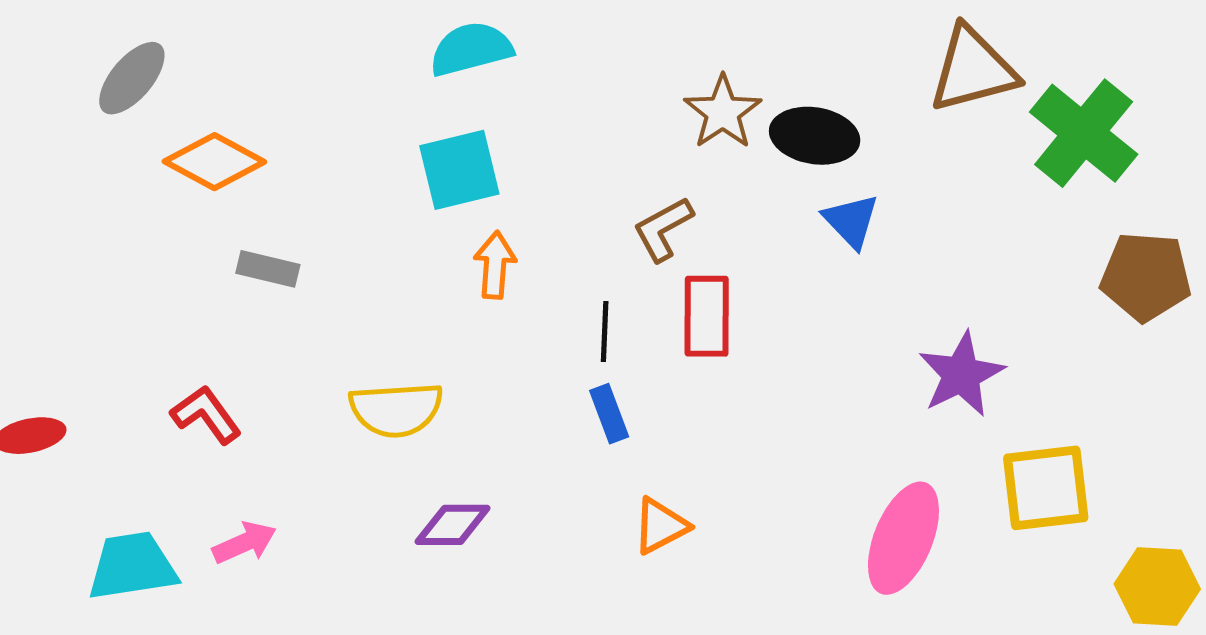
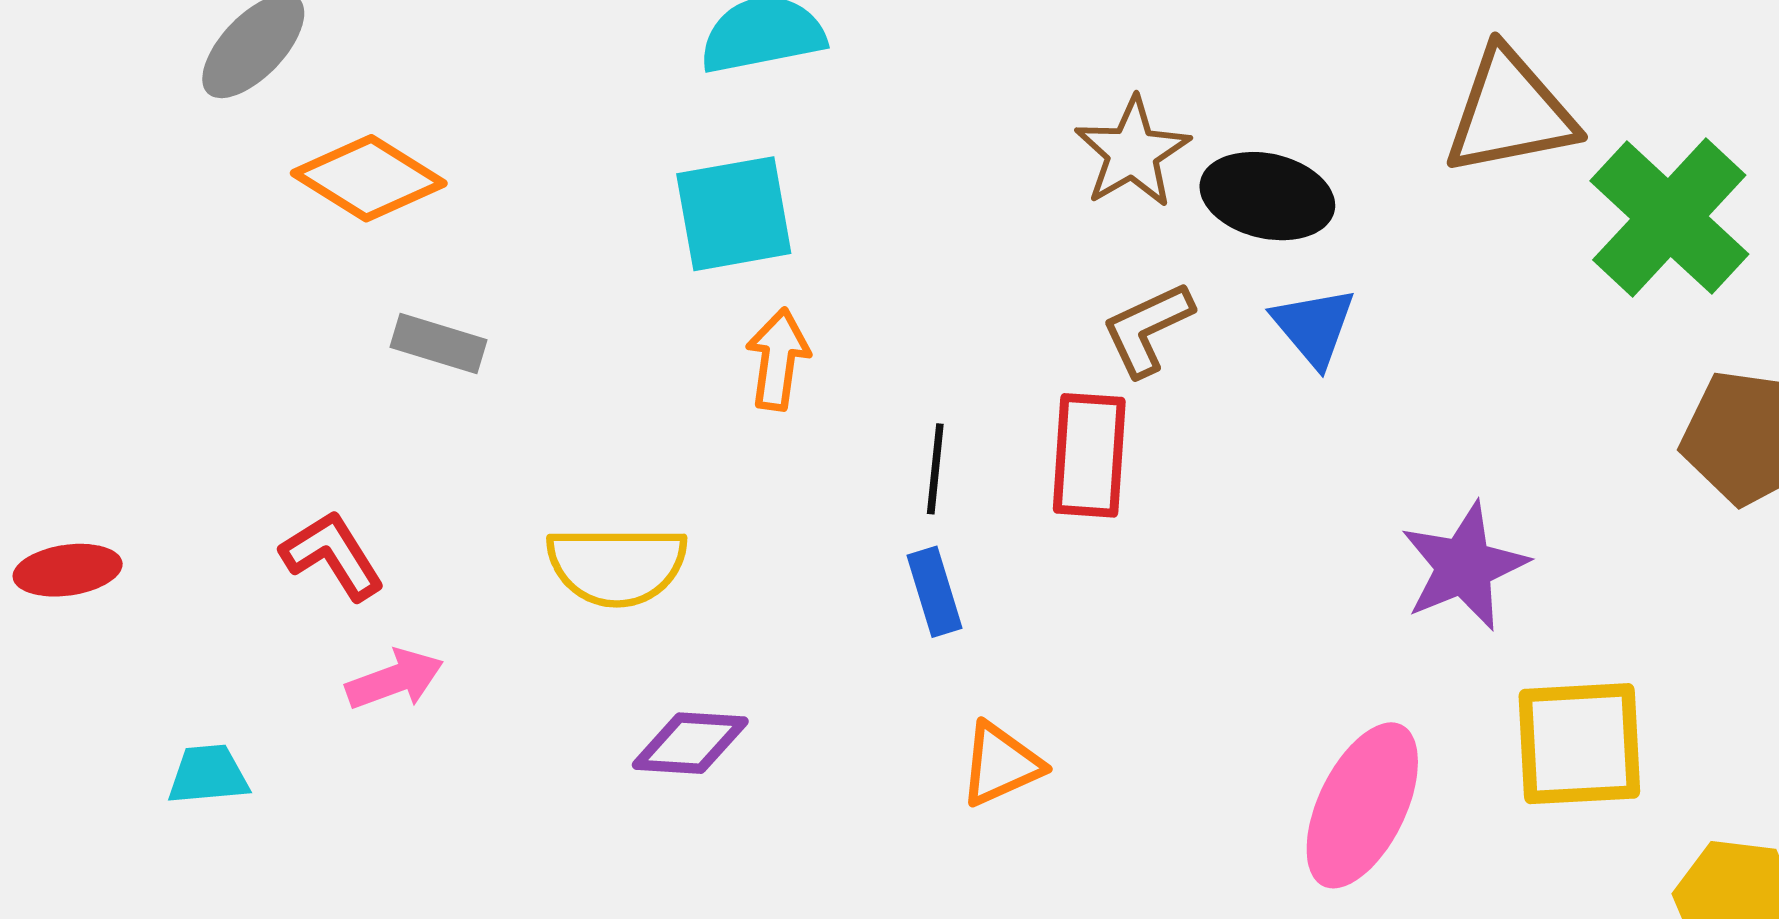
brown L-shape: (663, 229) -> (1147, 329), moved
pink arrow: (244, 543) -> (395, 679), moved
cyan trapezoid: (132, 566) -> (208, 775), size x0.6

